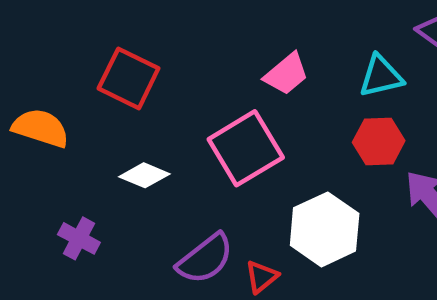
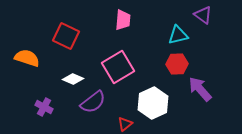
pink trapezoid: (286, 74) -> (123, 20), moved, turned -45
purple semicircle: (205, 259) -> (93, 102), moved

